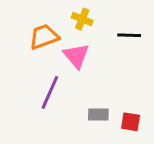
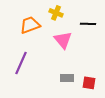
pink triangle: (76, 56) -> (63, 40), moved
purple line: (50, 92) -> (21, 63), moved

